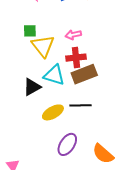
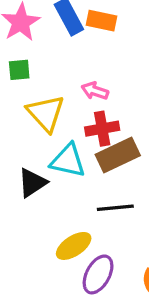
green square: (30, 31) -> (19, 70), moved
pink arrow: (73, 35) -> (95, 91), turned 35
yellow ellipse: (53, 112) -> (74, 246), moved

